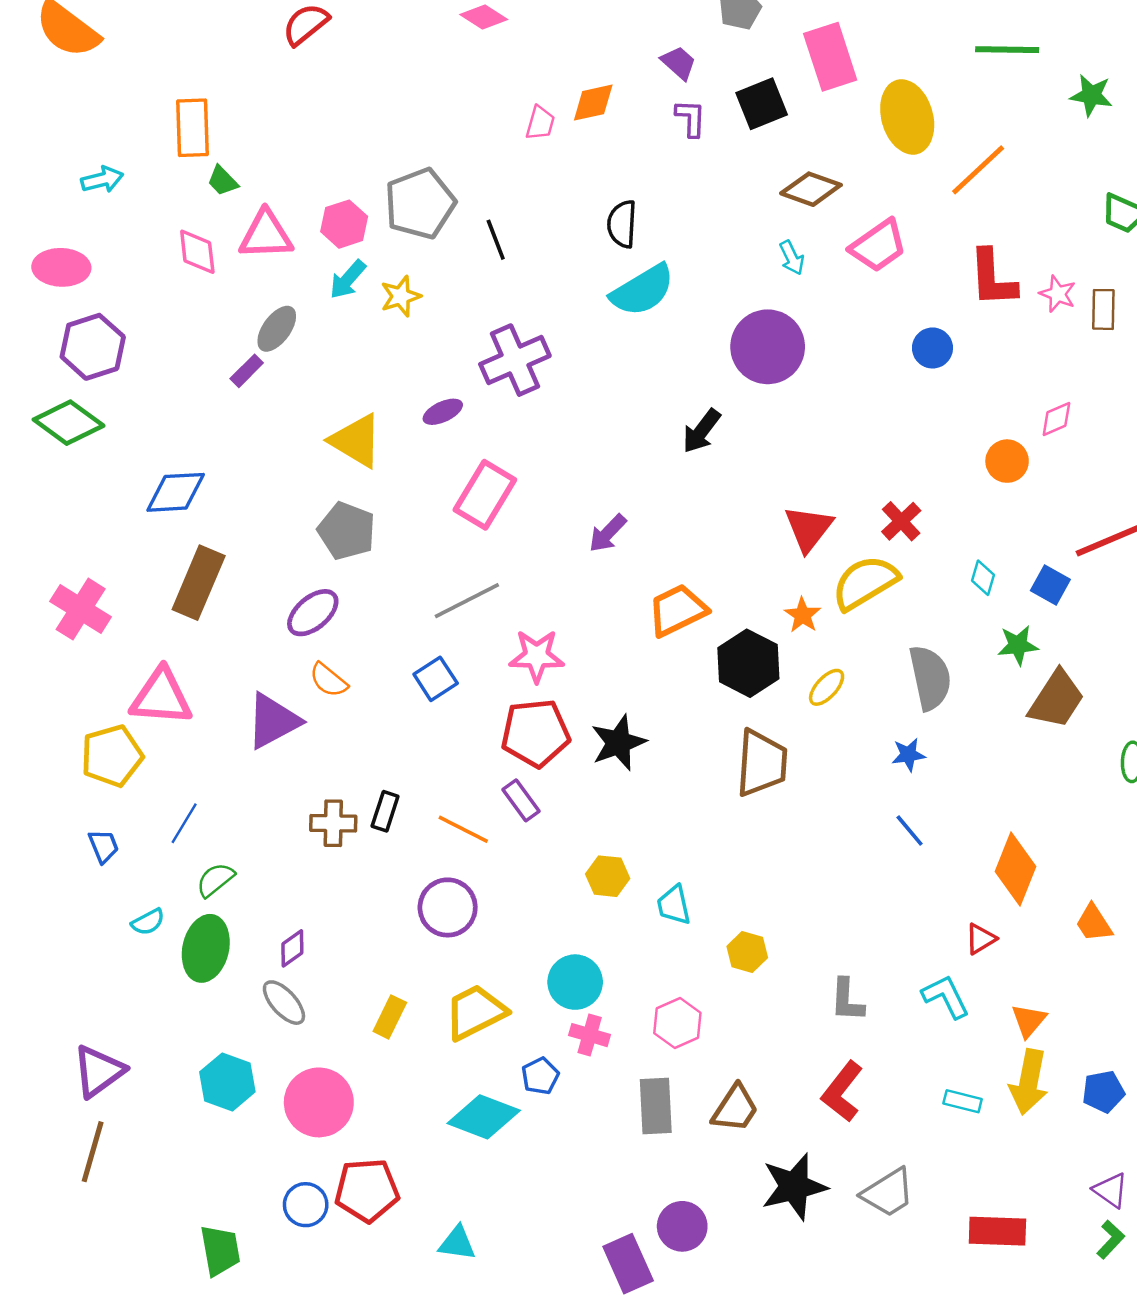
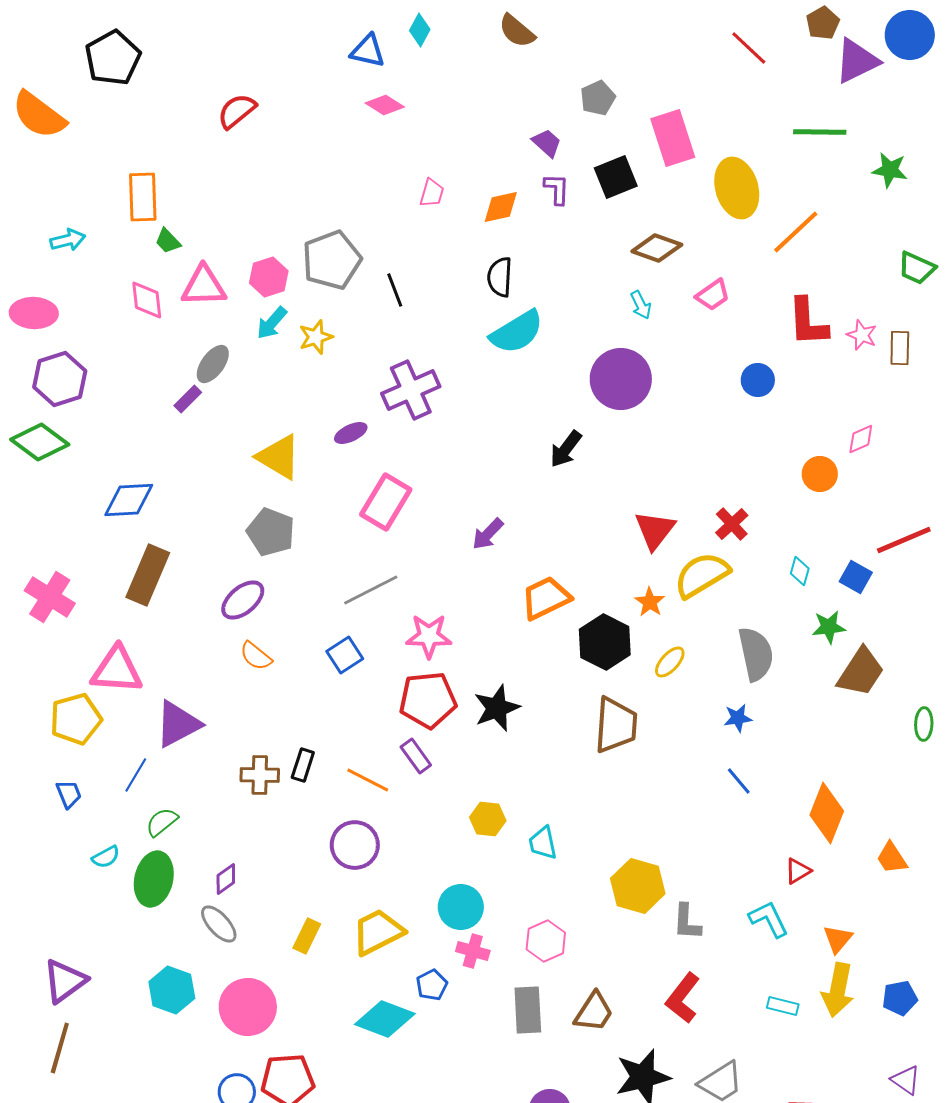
orange diamond: (593, 103) -> (501, 207), moved
pink trapezoid: (878, 246) -> (713, 295), size x0.7
purple triangle: (273, 721) -> (178, 724), moved
yellow hexagon: (747, 952) -> (638, 886), moved, size x1.6

